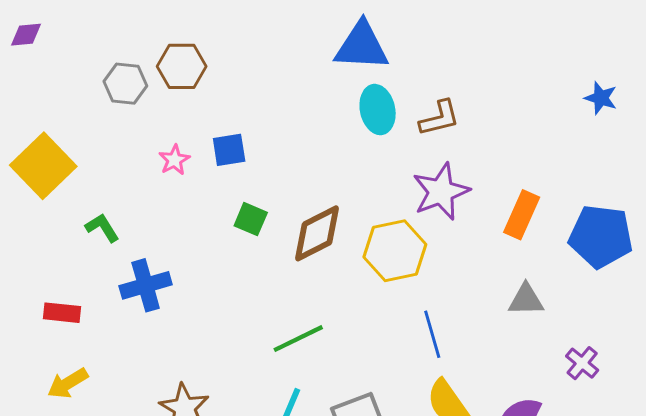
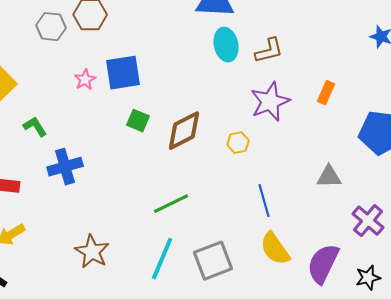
blue square: (229, 150) -> (123, 73), size x1.5
orange rectangle: (522, 215) -> (326, 93), moved, size x0.7
yellow hexagon: (395, 251) -> (238, 143), size x0.5
purple cross: (582, 363) -> (368, 221), size x1.4

